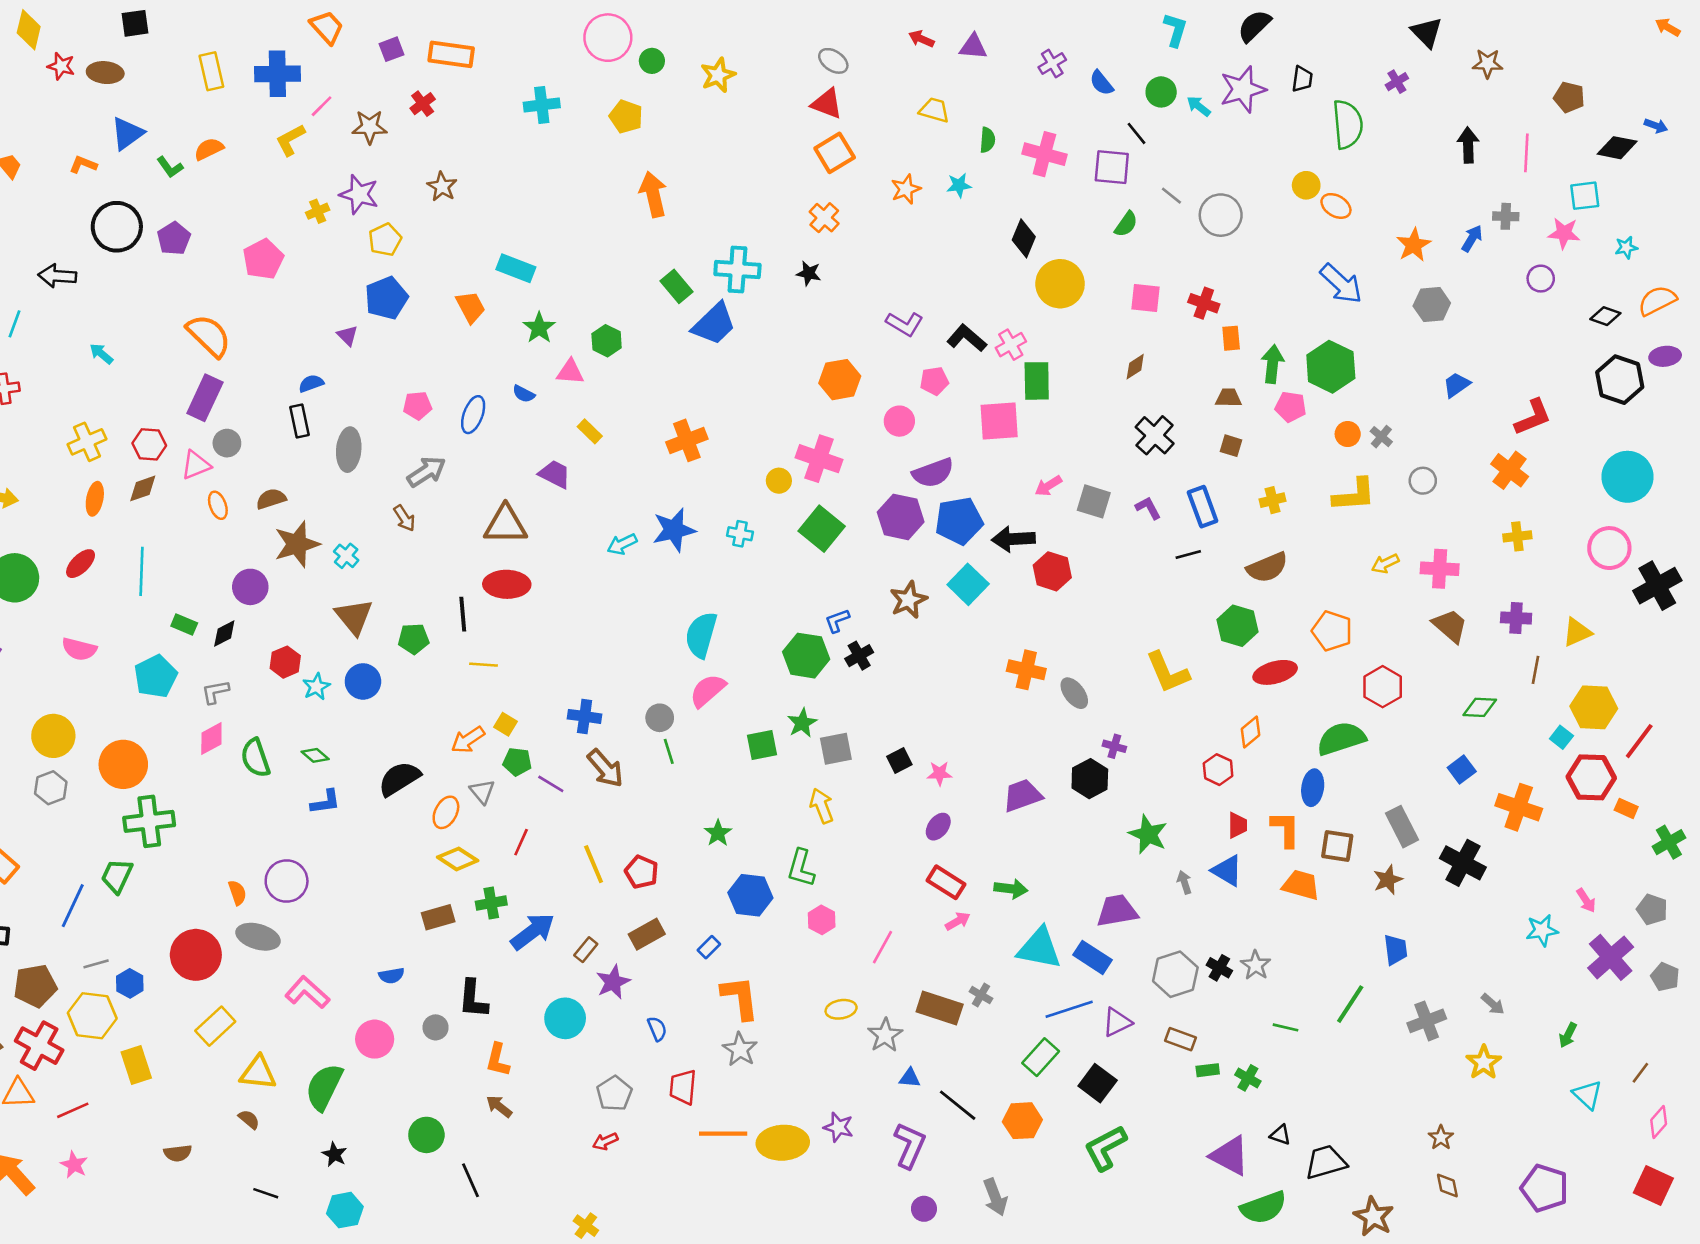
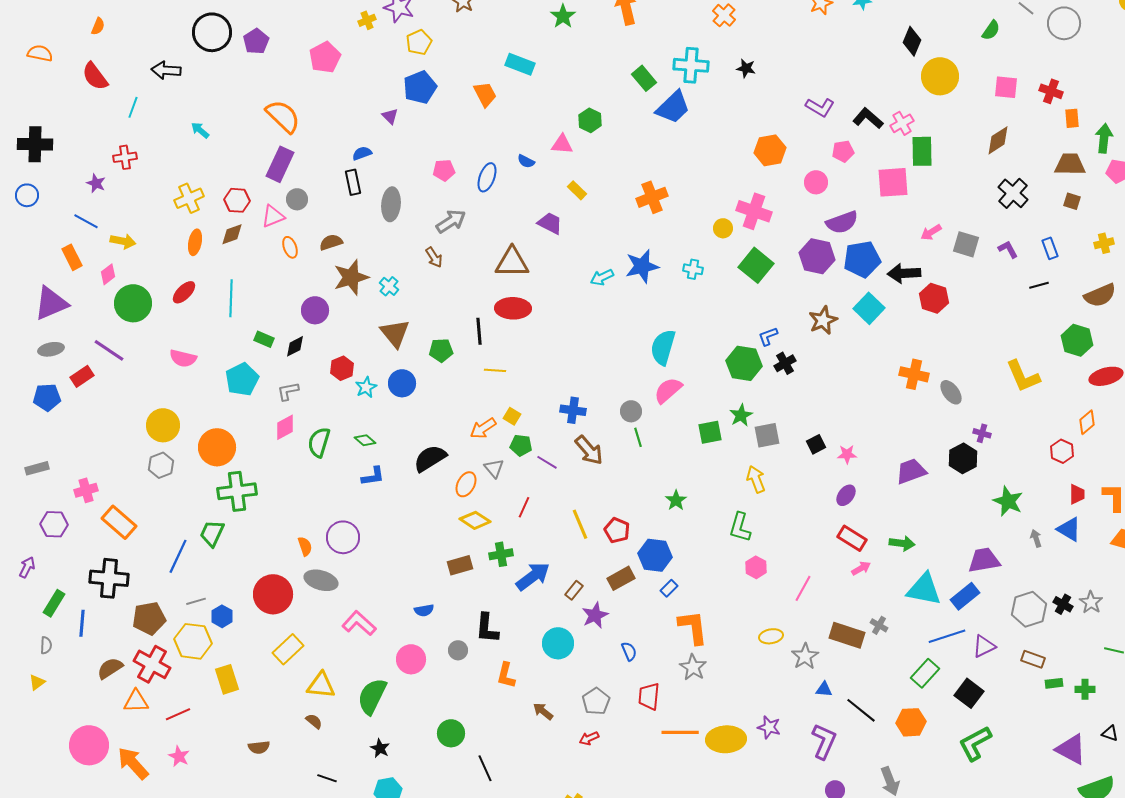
orange cross: (824, 218) -> (724, 15), moved
green star: (539, 328) -> (563, 16), moved
brown diamond: (1135, 367) -> (998, 140), size x1.4
brown trapezoid: (1228, 398) -> (1070, 164), size x1.5
blue rectangle: (1203, 507) -> (1050, 248), size x0.7
green semicircle: (255, 758) -> (319, 442), turned 36
blue hexagon: (750, 895) -> (655, 555), moved
blue rectangle: (1092, 957) -> (965, 596), turned -72
green cross: (1248, 1078) -> (1085, 689), turned -30
brown arrow: (499, 1106) -> (543, 711), moved

